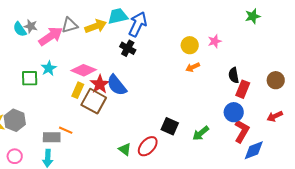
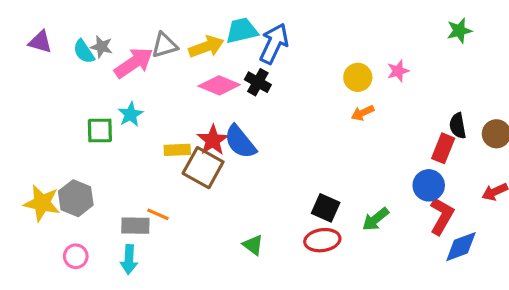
pink diamond: (84, 70) -> (219, 85), moved
black semicircle: (234, 75) -> (458, 126), moved
yellow rectangle: (78, 90) -> (177, 150), turned 63
red ellipse: (148, 146) -> (322, 240), moved, turned 40

